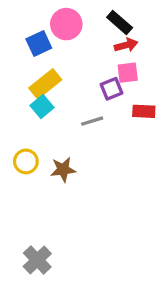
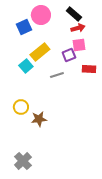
yellow rectangle: (45, 84) -> (40, 52), moved
yellow circle: (26, 161) -> (21, 107), moved
brown star: (63, 170) -> (39, 119), moved

